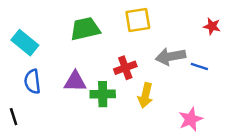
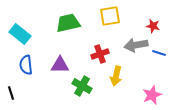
red star: (212, 26) -> (153, 26), moved
green cross: (103, 94) -> (82, 86), moved, turned 30

